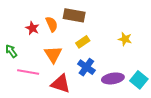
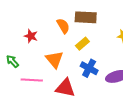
brown rectangle: (74, 15) -> (86, 17), moved
orange semicircle: (52, 24) -> (63, 26), moved

